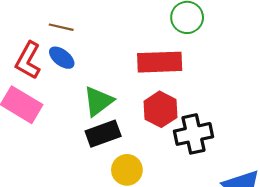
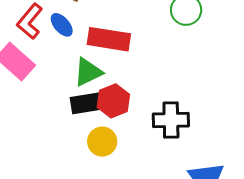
red rectangle: (160, 62) -> (109, 39), moved
red hexagon: (160, 109) -> (113, 101), moved

